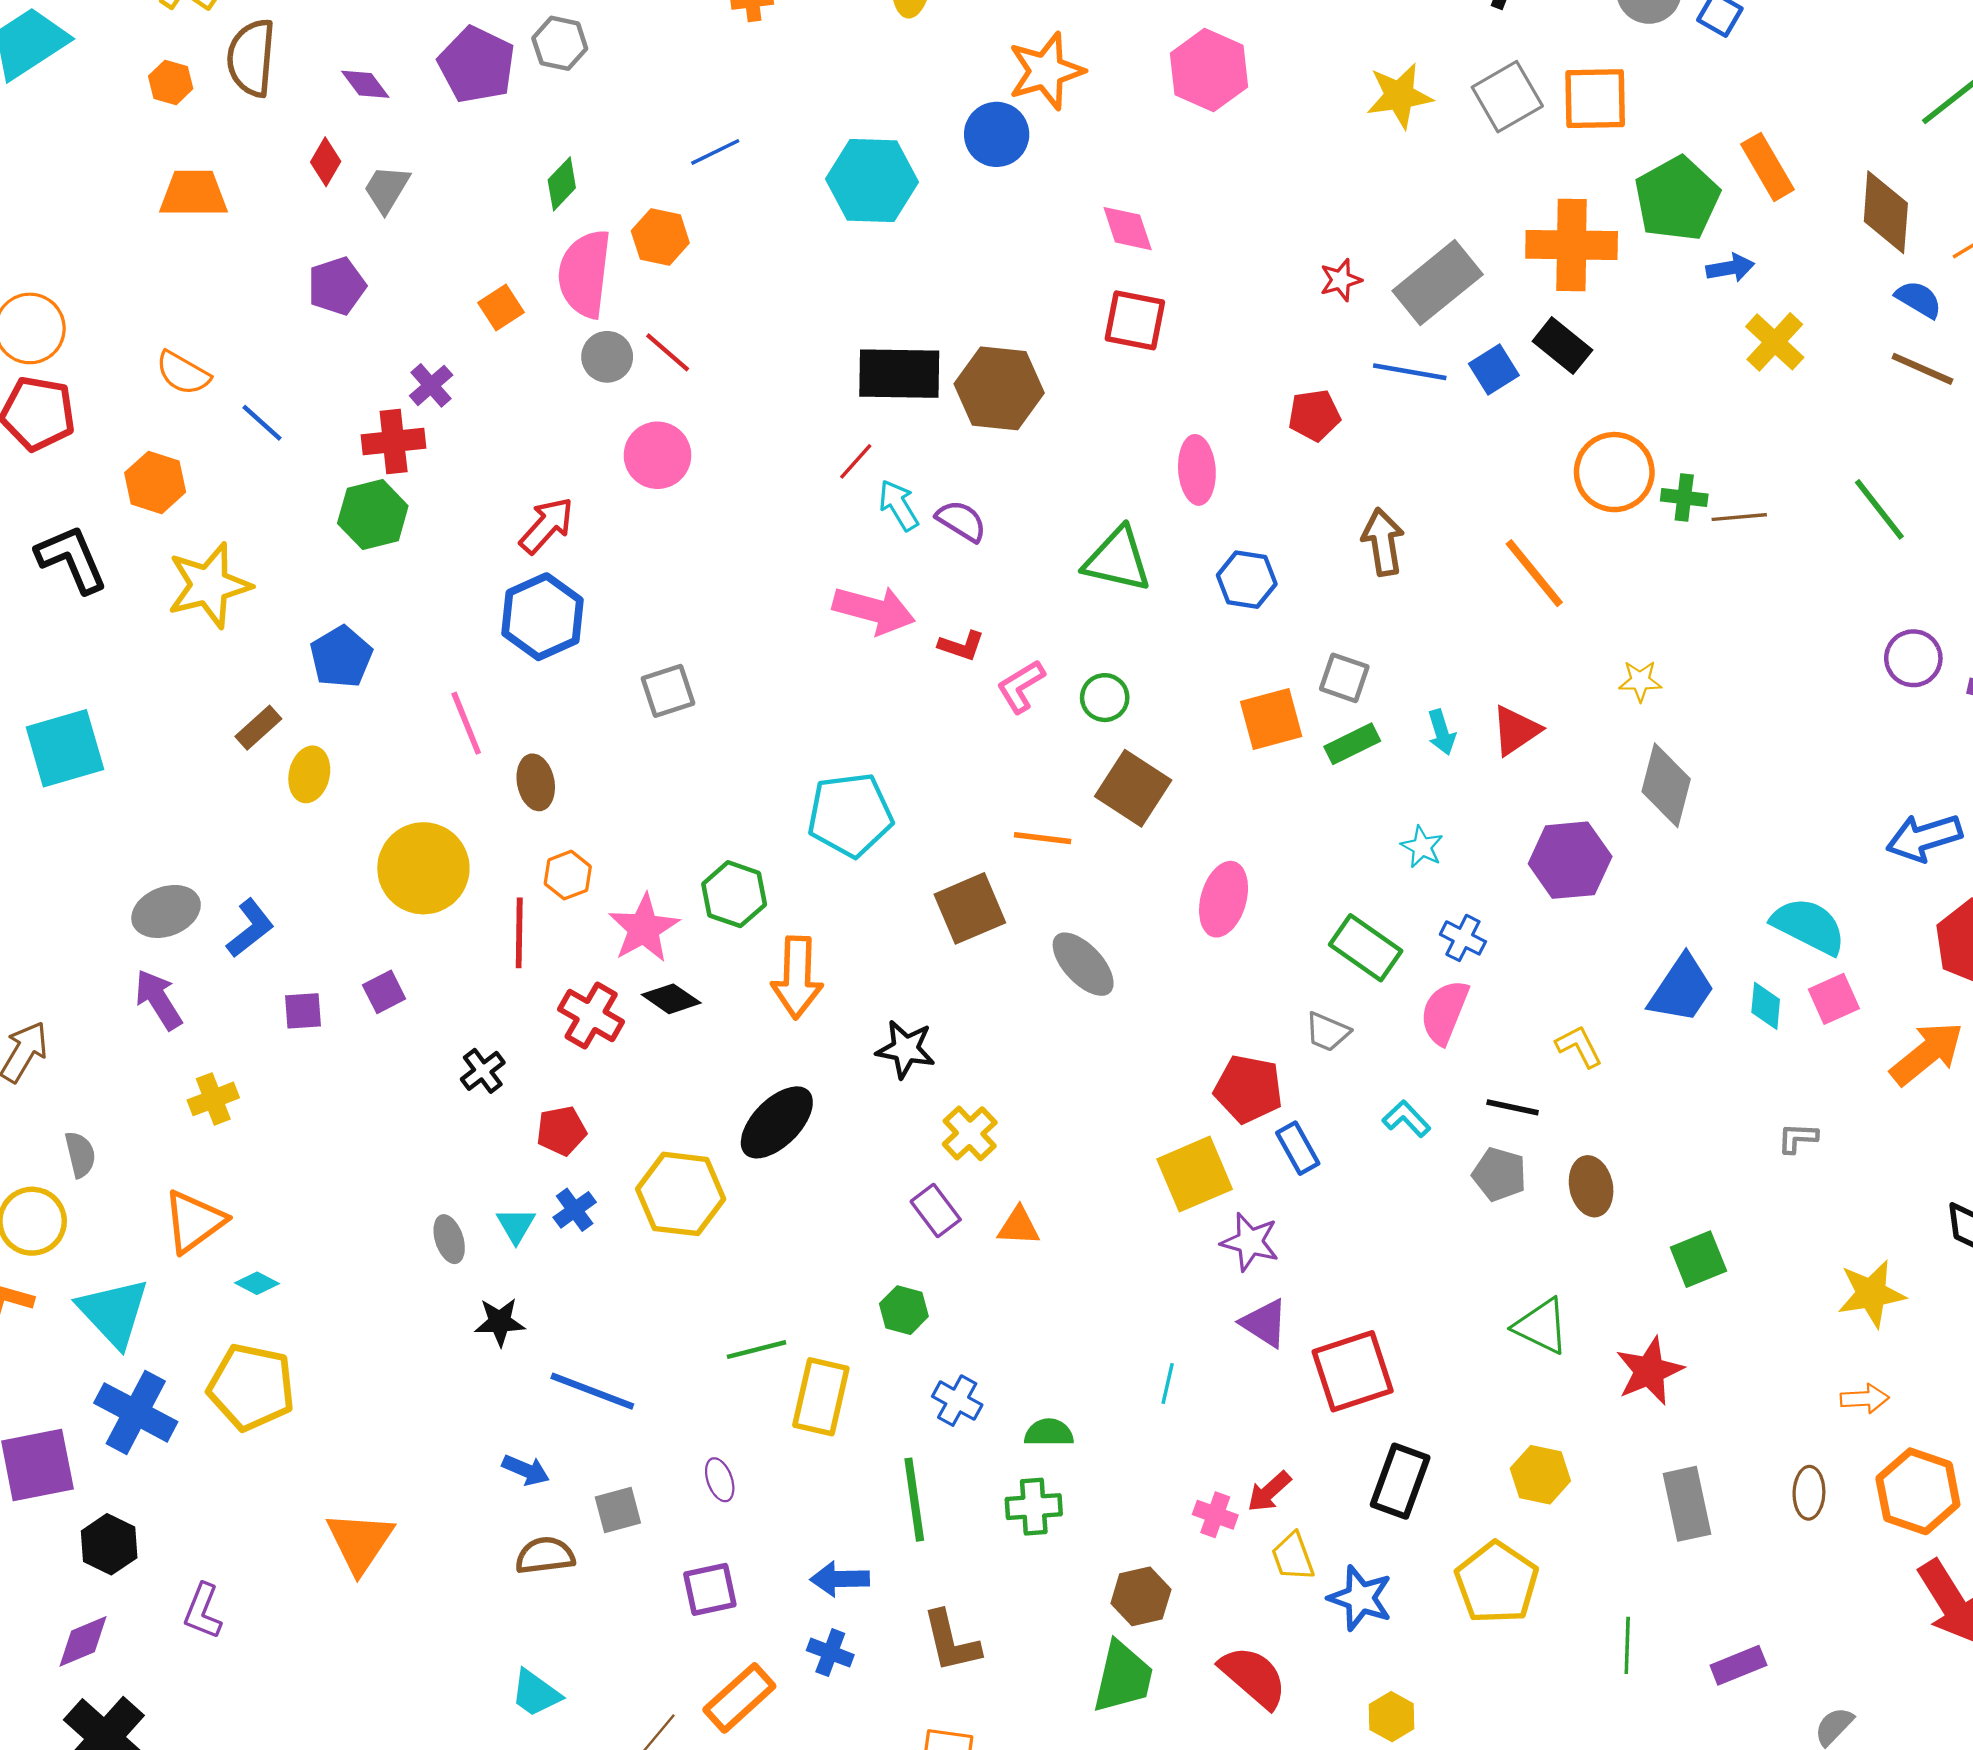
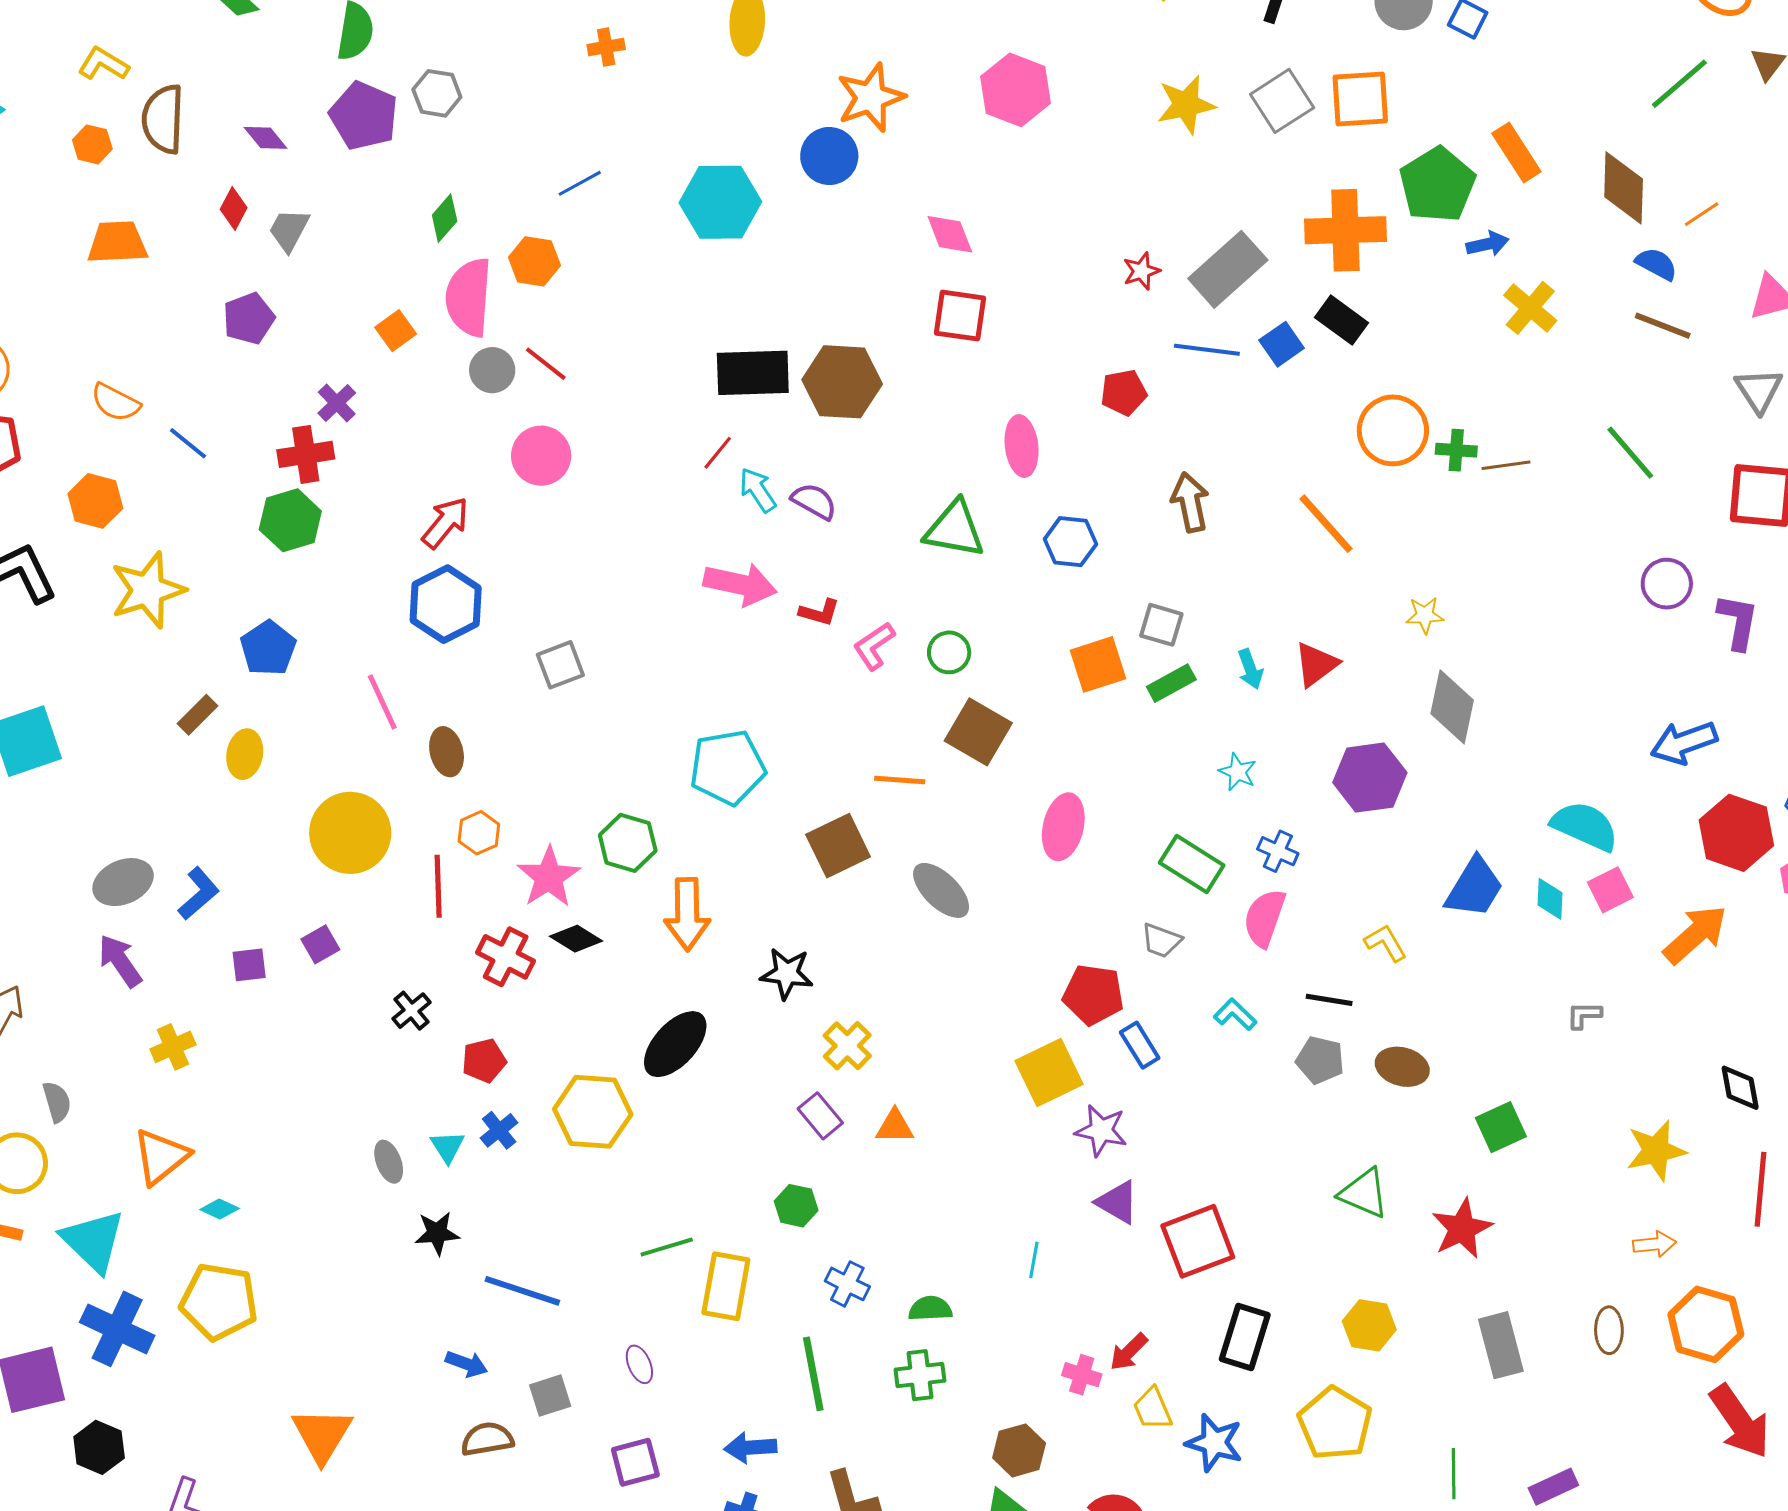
brown ellipse: (1591, 1186) -> (1402, 1067), turned -60

